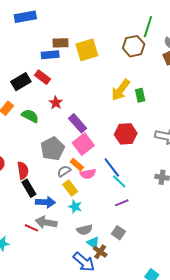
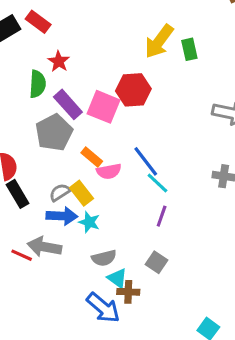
green semicircle: (30, 116) -> (37, 84), moved, turned 66
purple rectangle: (78, 123) -> (68, 104), moved
red hexagon: (126, 134) -> (133, 90), moved
pink square: (83, 144) -> (104, 107), moved, turned -30
gray semicircle: (64, 171) -> (60, 192), moved
blue arrow: (45, 202) -> (62, 216), moved
purple line: (122, 203) -> (162, 216), turned -48
brown cross: (100, 252) -> (128, 292), turned -32

